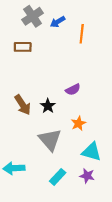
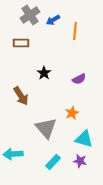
purple semicircle: (73, 90) -> (79, 79), moved
black star: (48, 106) -> (44, 73), moved

